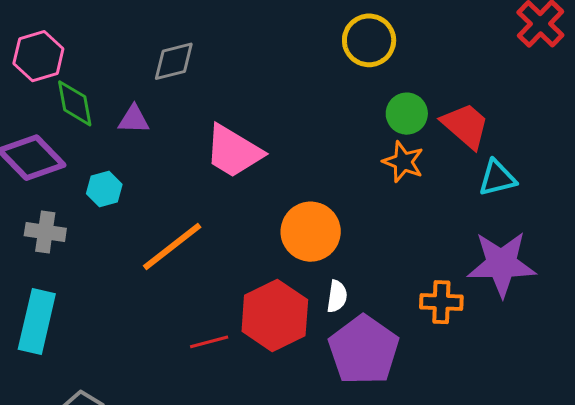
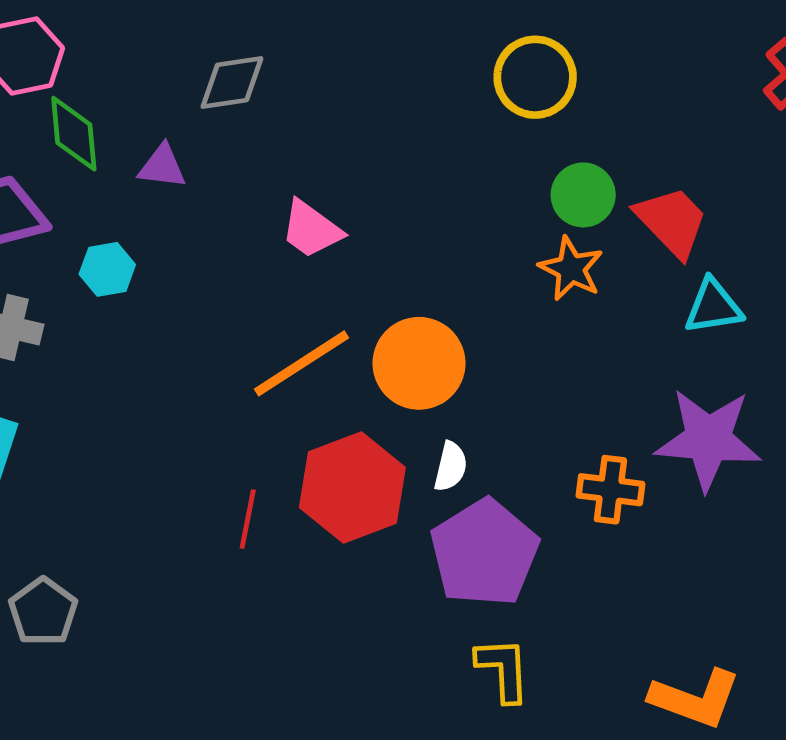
pink trapezoid: (233, 151) -> (311, 229), size x0.7
orange line: (172, 247) -> (302, 363), moved
red line: (209, 342) -> (248, 519), turned -69

